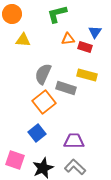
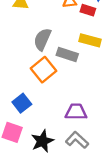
blue square: (37, 133) -> (22, 103), moved

